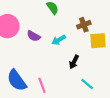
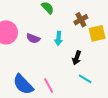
cyan arrow: (59, 40) -> (58, 38), turned -48
cyan line: (87, 84) -> (85, 79), moved

